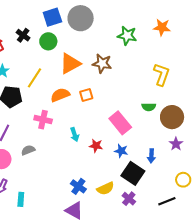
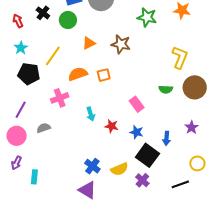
orange triangle: (70, 64) -> (89, 43), size x0.6
brown circle: (172, 117) -> (195, 87), moved
pink cross: (43, 120) -> (60, 98), turned -36
pink rectangle: (120, 123) -> (137, 104), size x0.7

